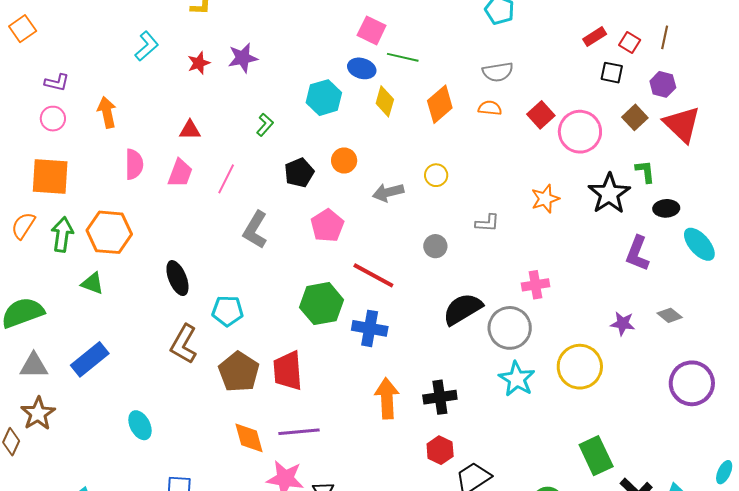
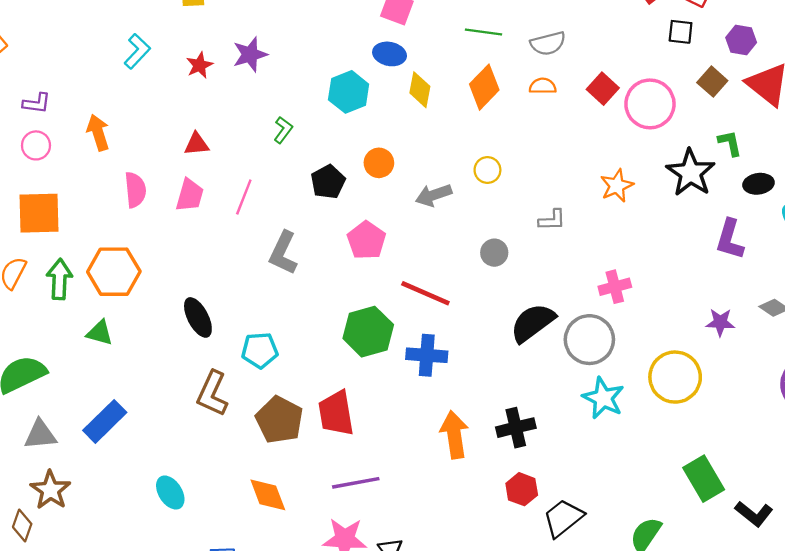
green line: (403, 57) -> (484, 32), moved
orange diamond: (249, 438) -> (268, 495), moved

